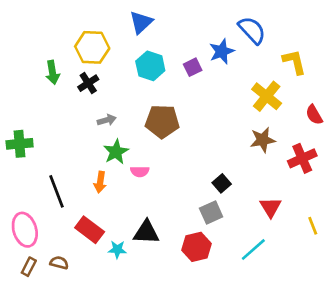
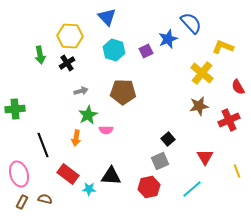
blue triangle: (141, 22) -> (107, 17), turned -30
yellow L-shape: (294, 62) -> (223, 47), turned -55

